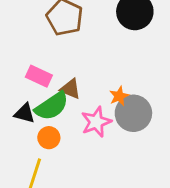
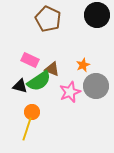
orange star: (119, 96) -> (83, 65), moved
orange circle: (49, 138) -> (32, 112), moved

